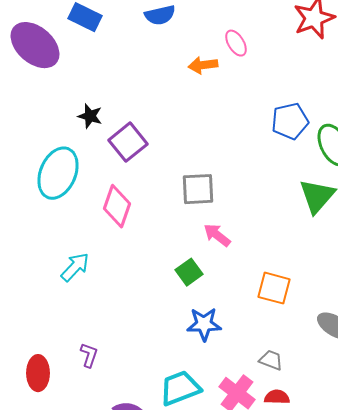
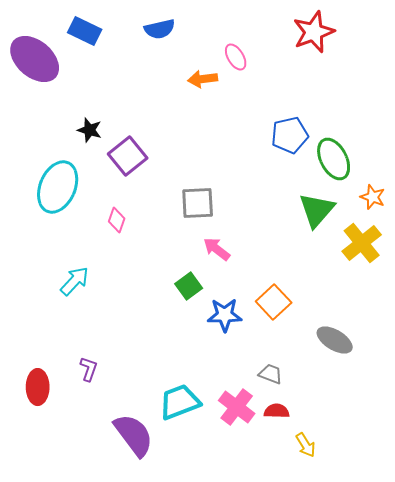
pink diamond: (117, 206) -> (117, 220), size x0.6
orange square: (274, 288) -> (274, 302), turned 32
blue star: (204, 324) -> (225, 315), moved

